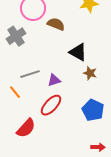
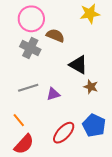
gray cross: (16, 36) -> (30, 48), moved, turned -30
orange line: (15, 92) -> (19, 120), moved
red ellipse: (51, 105) -> (64, 133), moved

